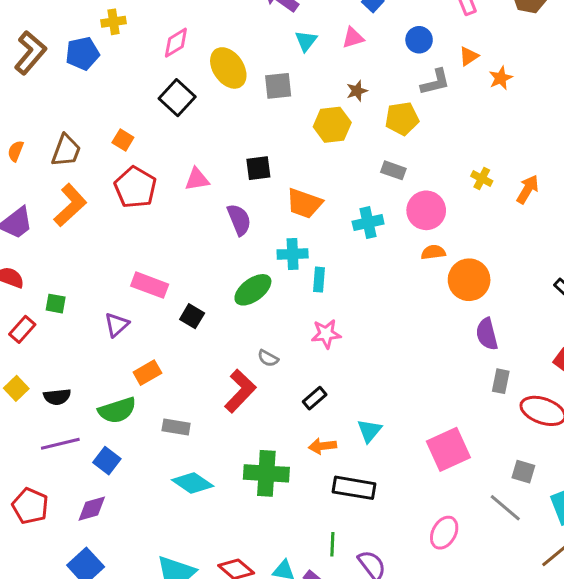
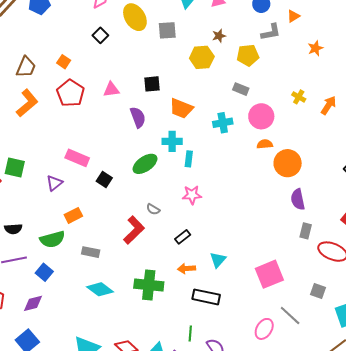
orange star: (501, 78) -> (315, 48), moved
black square: (177, 98) -> (100, 35), size x0.7
green square: (56, 304) -> (15, 167), size x1.5
gray line: (505, 508) -> (290, 316), moved

